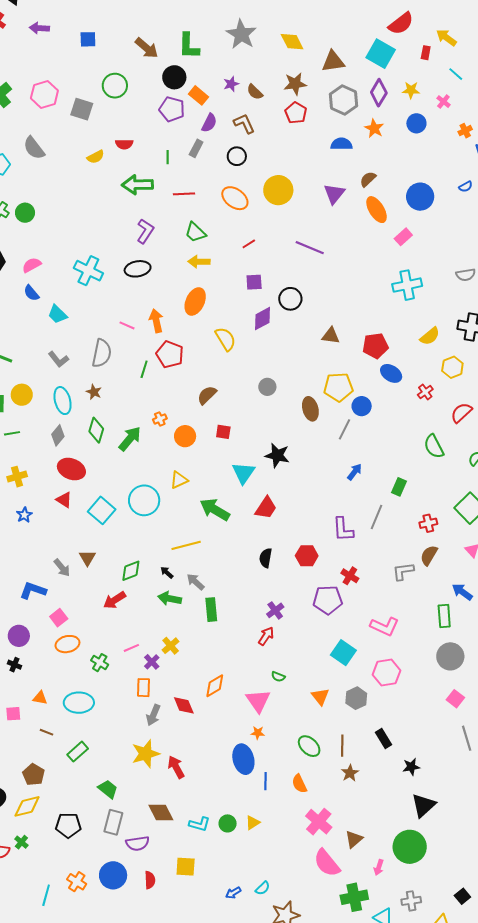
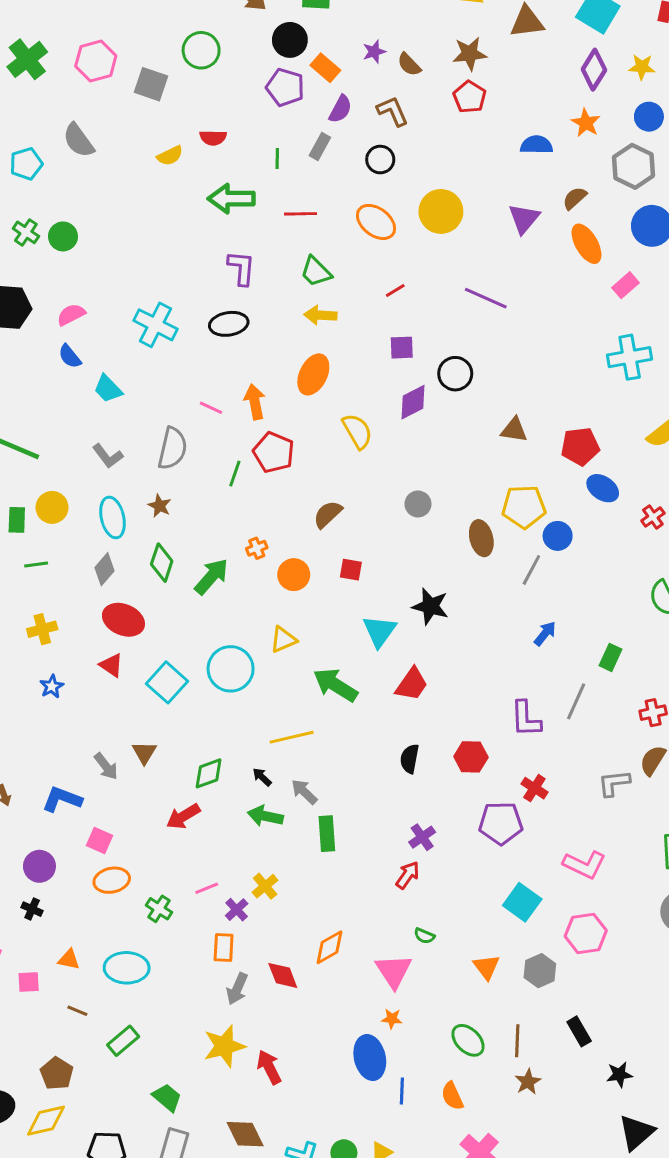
gray hexagon: (343, 100) -> (634, 166), moved
purple L-shape: (145, 231) -> (241, 268), turned -30
pink square: (59, 618) -> (99, 841), turned -30

